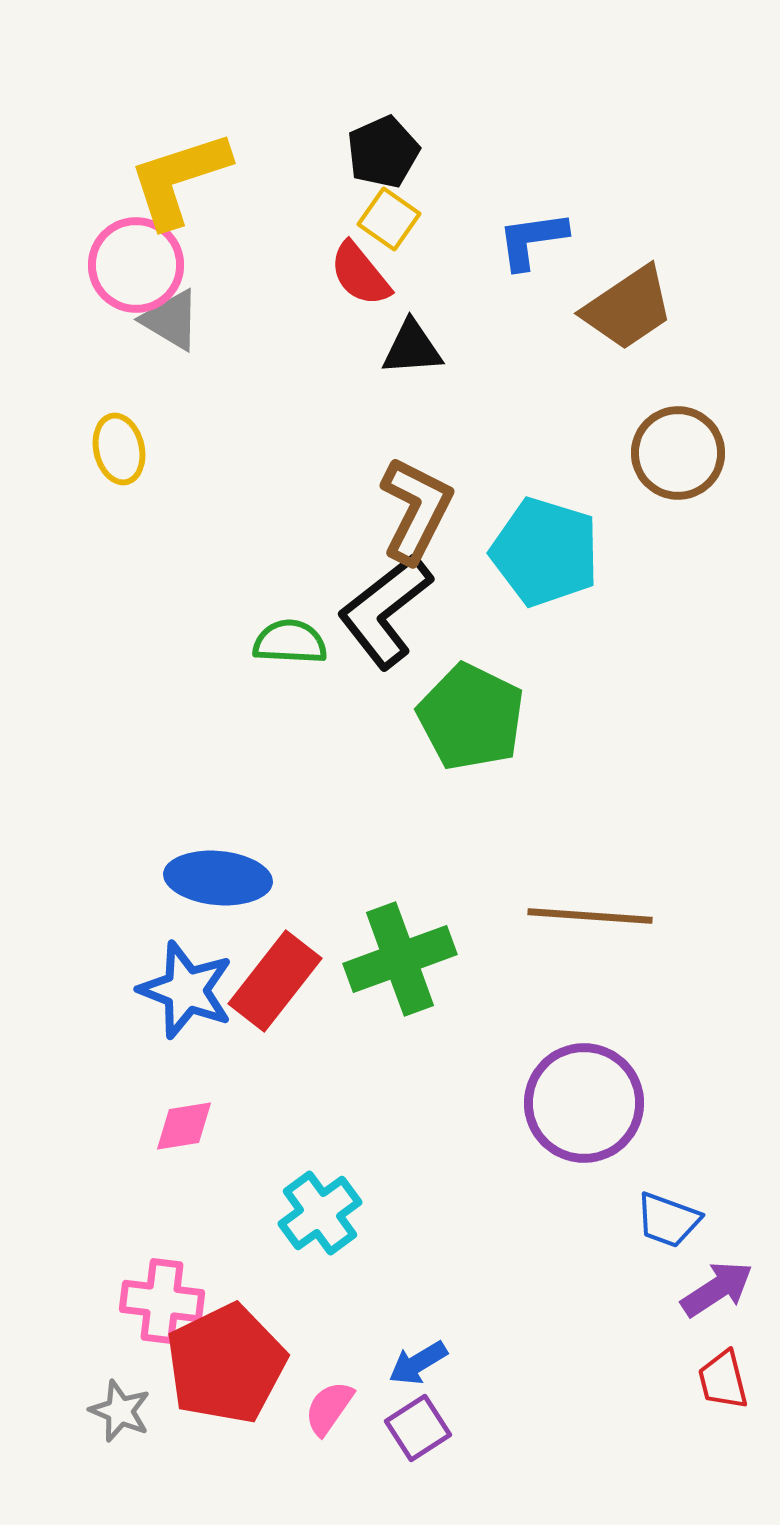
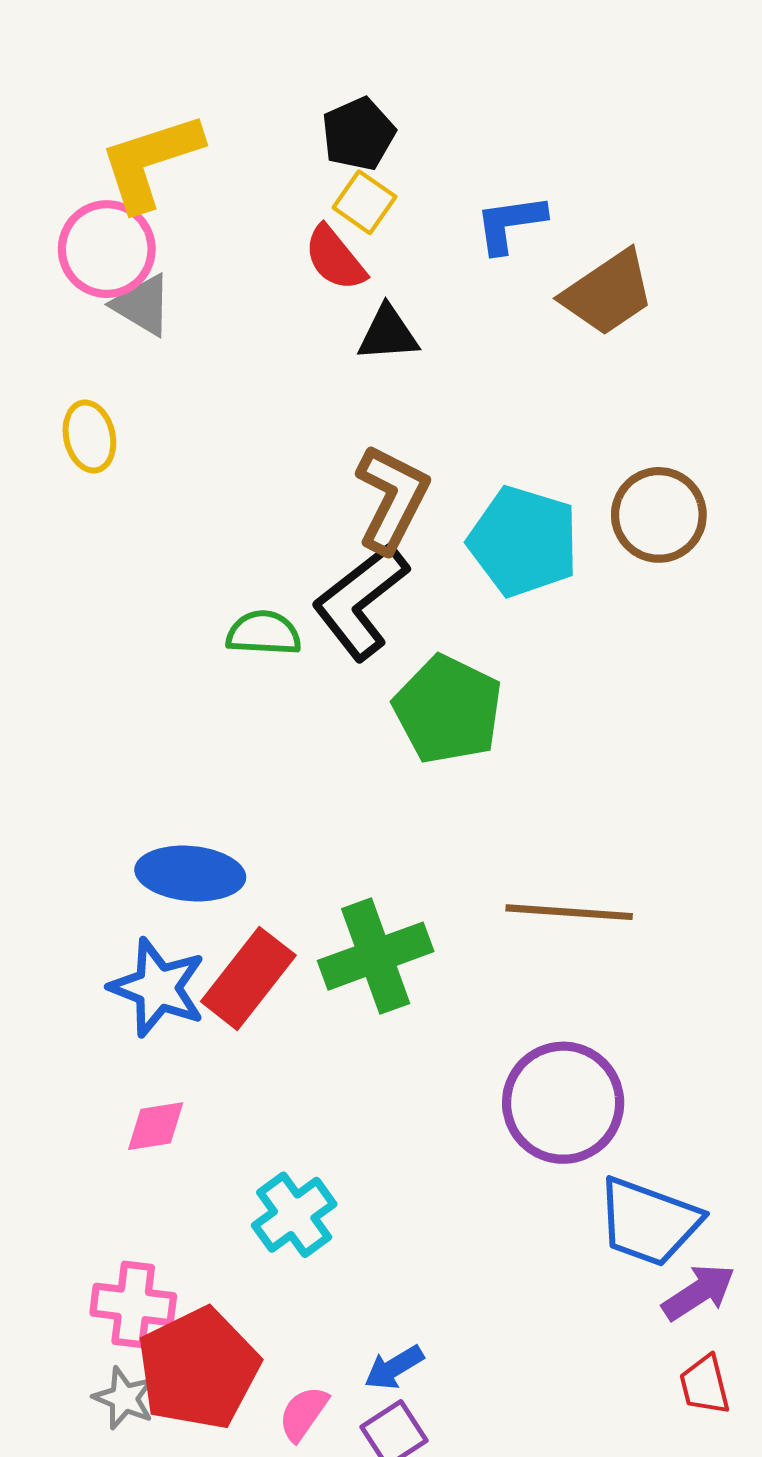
brown circle: (678, 453) -> (659, 515), moved
blue trapezoid: (668, 1220) -> (649, 1222), size x1.6
gray star: (120, 1411) -> (124, 1398), moved

